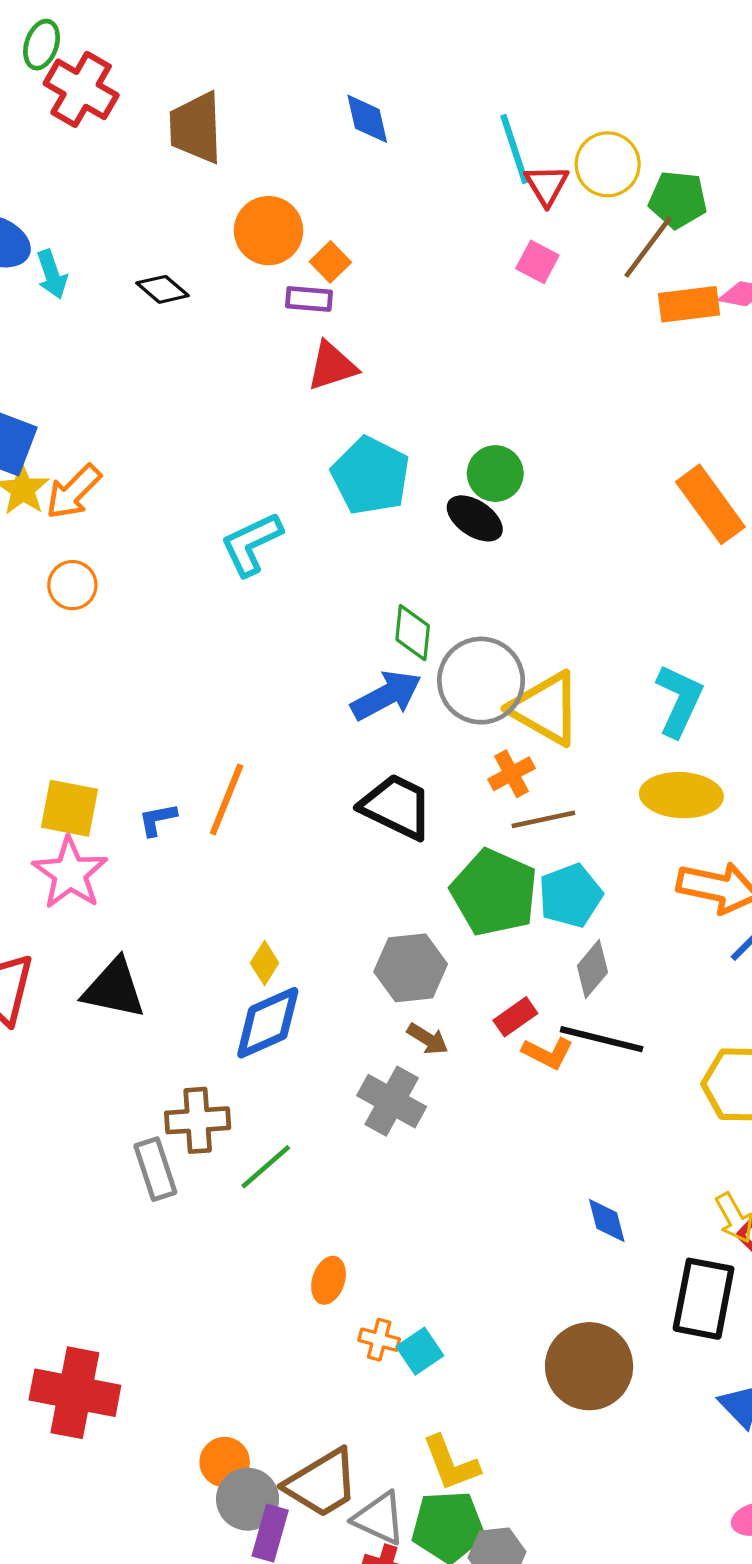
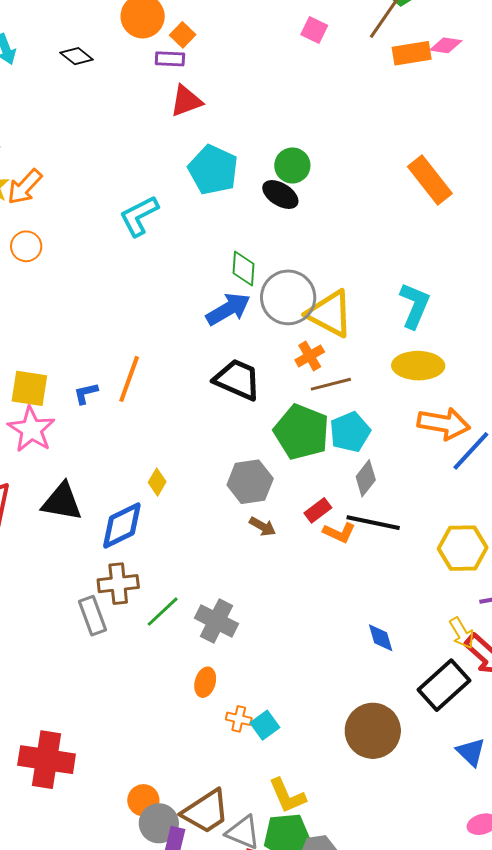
blue diamond: (268, 1023) -> (122, 525), moved
gray cross: (392, 1101) -> (217, 621), moved
black rectangle: (704, 1299) -> (444, 685), turned 39

